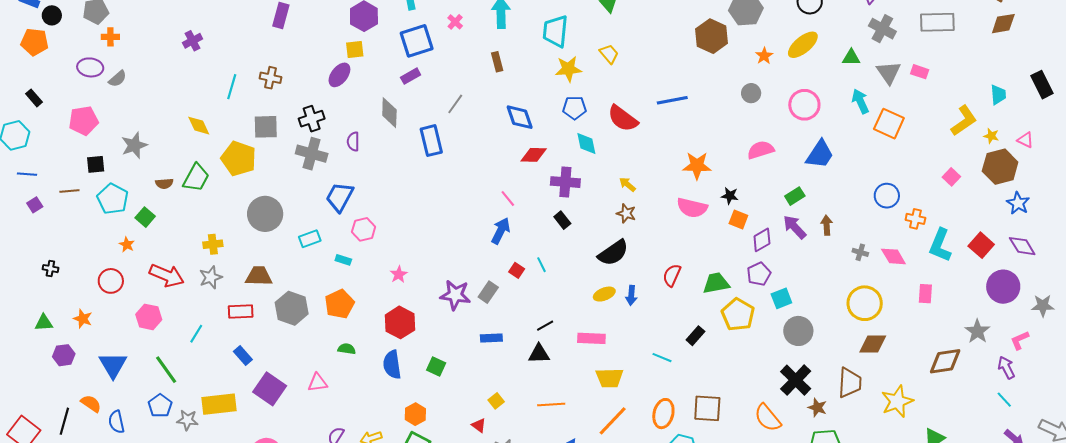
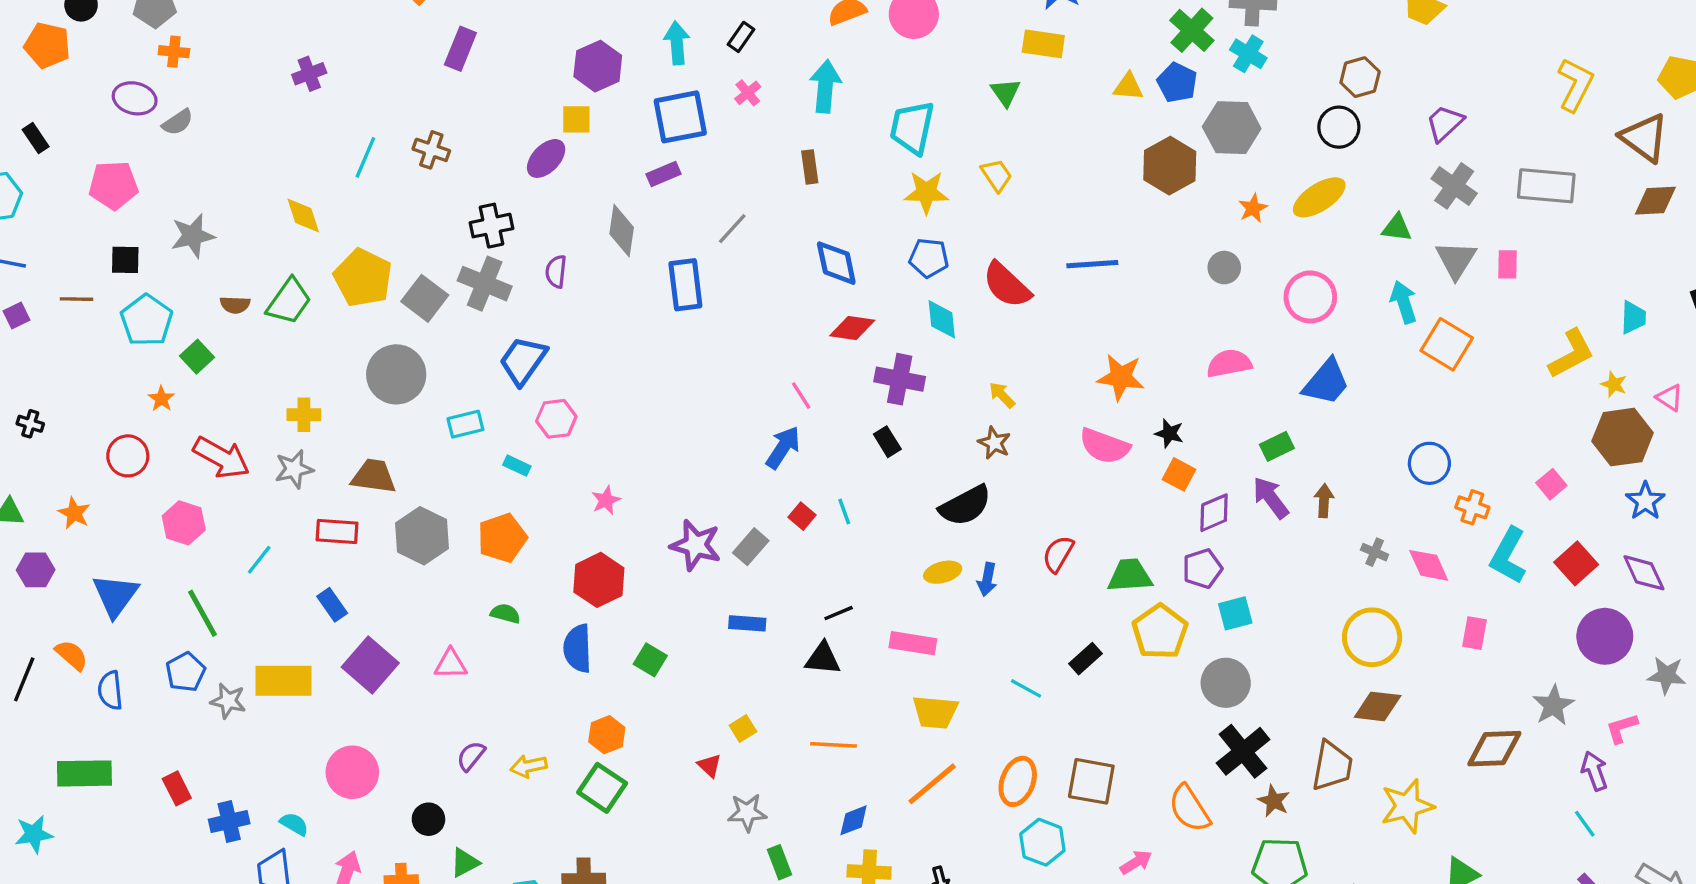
pink rectangle: (920, 72) -> (1507, 264), turned 66
gray square: (266, 127) -> (425, 298), moved, turned 32
pink square: (951, 177) -> (1551, 484), moved
gray circle: (798, 331) -> (1226, 683), moved

